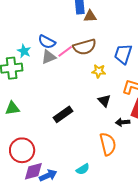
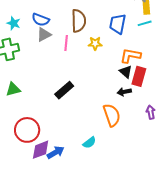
brown semicircle: (85, 47) -> (79, 21), turned -70
cyan star: (24, 51) -> (14, 23), moved
pink line: (65, 51) -> (66, 43), moved, turned -42
black triangle: (104, 101) -> (126, 72), moved

